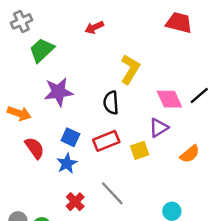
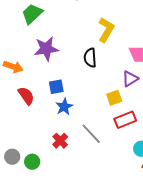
blue square: (70, 137) -> (56, 87), turned -35
red rectangle: (106, 141) -> (125, 120), moved
blue star: (67, 163) -> (64, 107), moved

